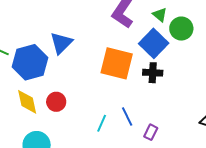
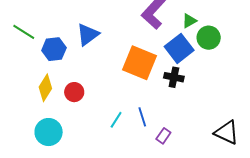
green triangle: (160, 15) -> (189, 21), turned 42
blue hexagon: (30, 62) -> (54, 49), size x0.7
yellow diamond: (27, 102) -> (45, 88), turned 36

